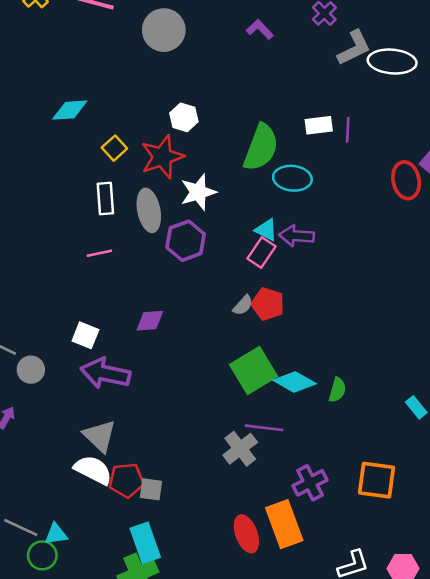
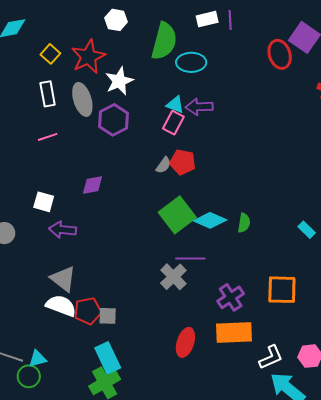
white hexagon: (184, 117) -> (116, 20), moved
purple arrow: (105, 373) -> (62, 230), size x0.7
orange rectangle: (284, 524) -> (234, 333), moved, turned -66
red ellipse: (246, 534) -> (185, 342), turned 44

